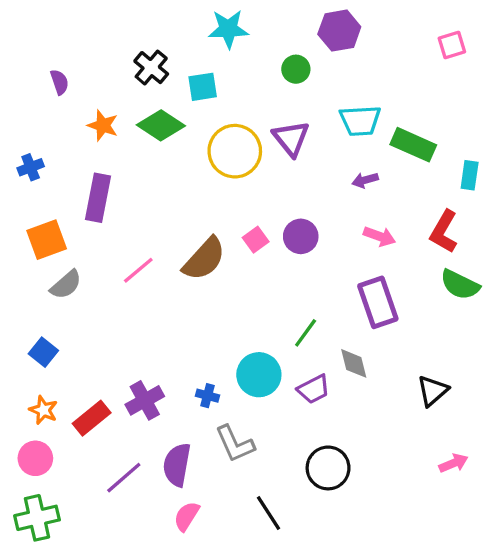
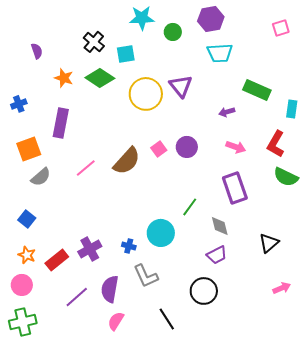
green circle: (296, 69) -> (173, 32), moved
cyan trapezoid: (360, 121) -> (220, 53), moved
purple trapezoid: (314, 389) -> (217, 255), moved

